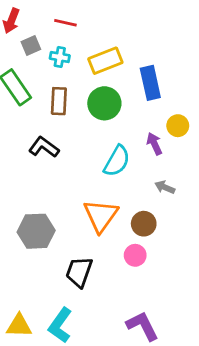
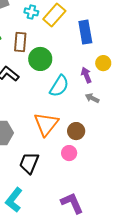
cyan cross: (60, 57) -> (31, 12), moved
yellow rectangle: (105, 61) -> (54, 15), turned -30
green circle: (104, 103) -> (40, 59), moved
gray arrow: (165, 187) -> (92, 98), moved

